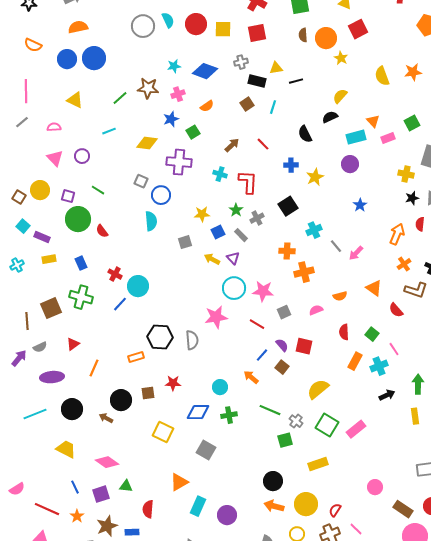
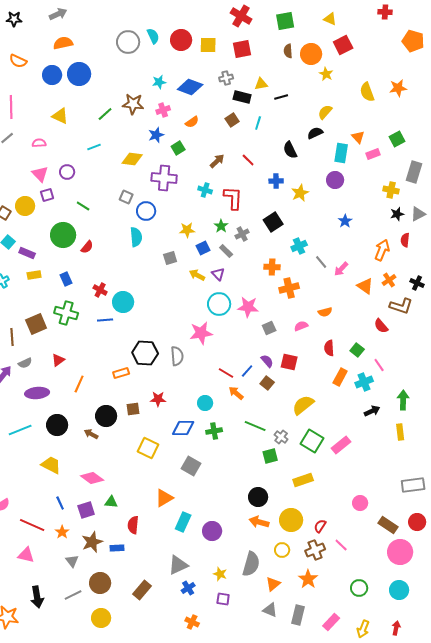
cyan rectangle: (356, 137) -> (341, 153), turned -66
purple square: (68, 196) -> (47, 195), moved, turned -32
red semicircle: (102, 231) -> (87, 247), turned -104
orange triangle: (374, 288) -> (365, 286), moved
blue line: (120, 304) -> (105, 320), turned 42
red line: (257, 324) -> (226, 373), moved

